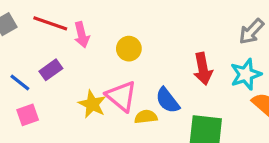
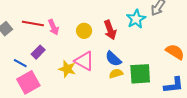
red arrow: (203, 69) -> (110, 30), moved
cyan star: (246, 74) -> (136, 19), moved
pink square: (28, 115) -> (28, 82), size x1.6
yellow semicircle: (146, 117) -> (116, 74), moved

